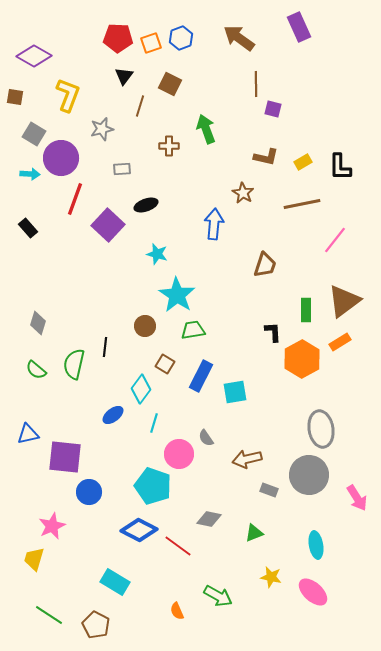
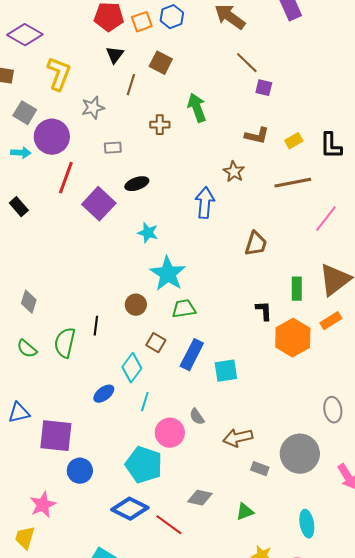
brown line: (256, 84) -> (247, 63), turned -45
gray ellipse: (321, 429) -> (333, 410), moved, size x0.7

